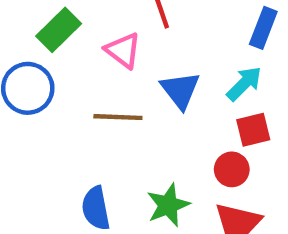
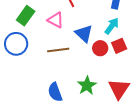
red circle: (232, 169) -> (100, 48), moved

